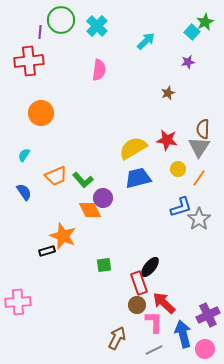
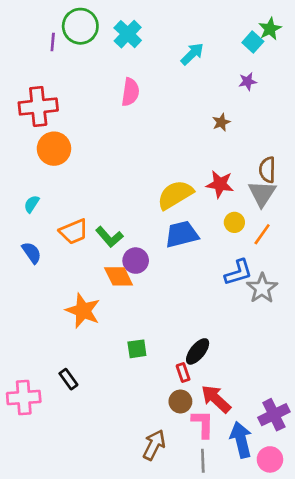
red cross: (29, 61) -> (38, 106), moved
black rectangle: (47, 251) -> (68, 379), moved, turned 70
red rectangle: (139, 283) -> (183, 373), size x0.6
gray line: (154, 350) -> (203, 461), turned -66

